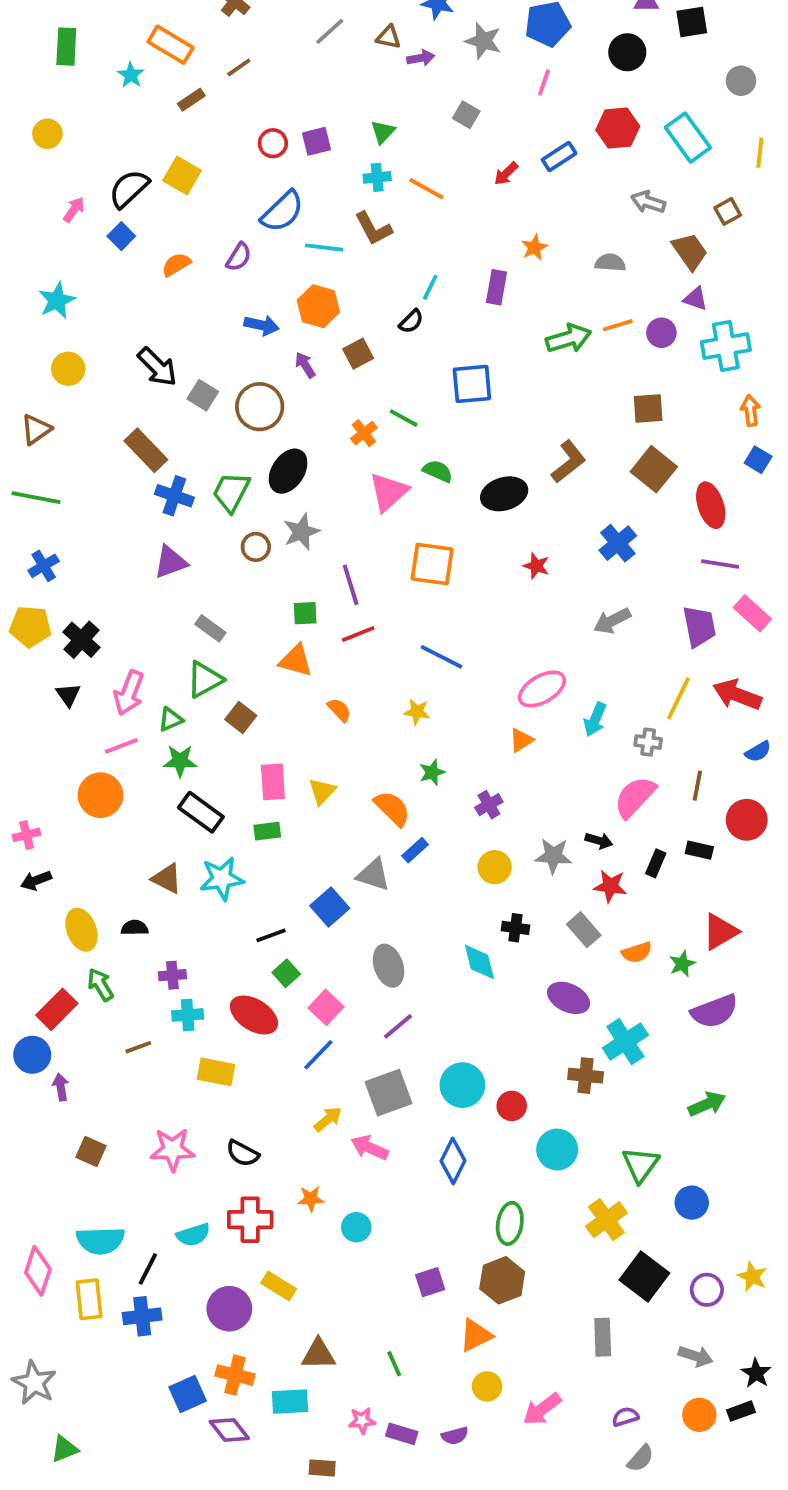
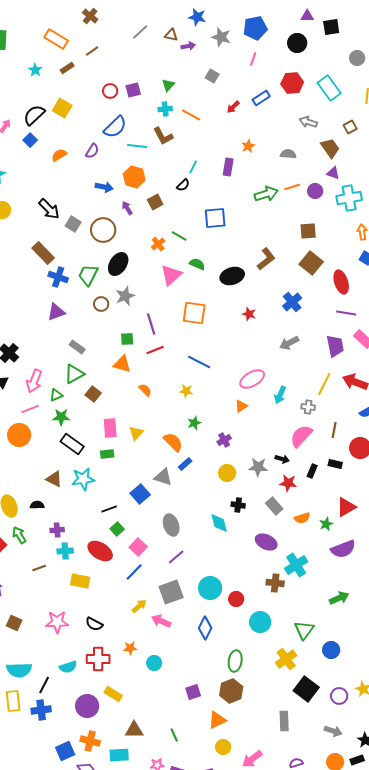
cyan star: (131, 75) -> (35, 70), moved

